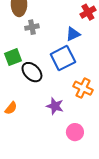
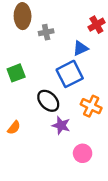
gray cross: (32, 27) -> (46, 32), moved
black ellipse: (32, 72) -> (48, 101), moved

